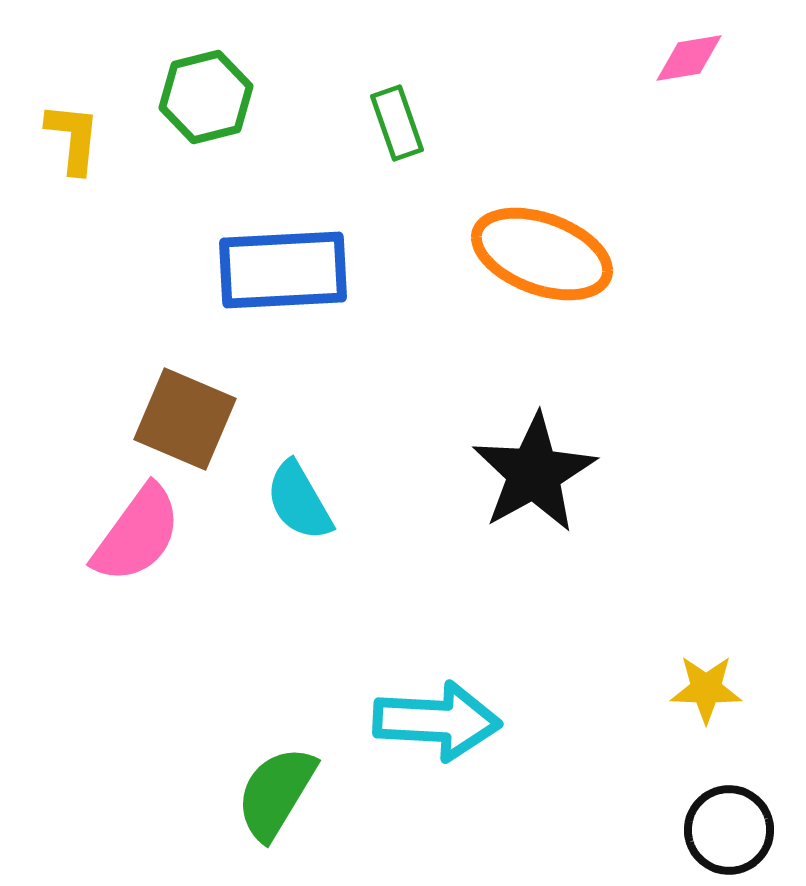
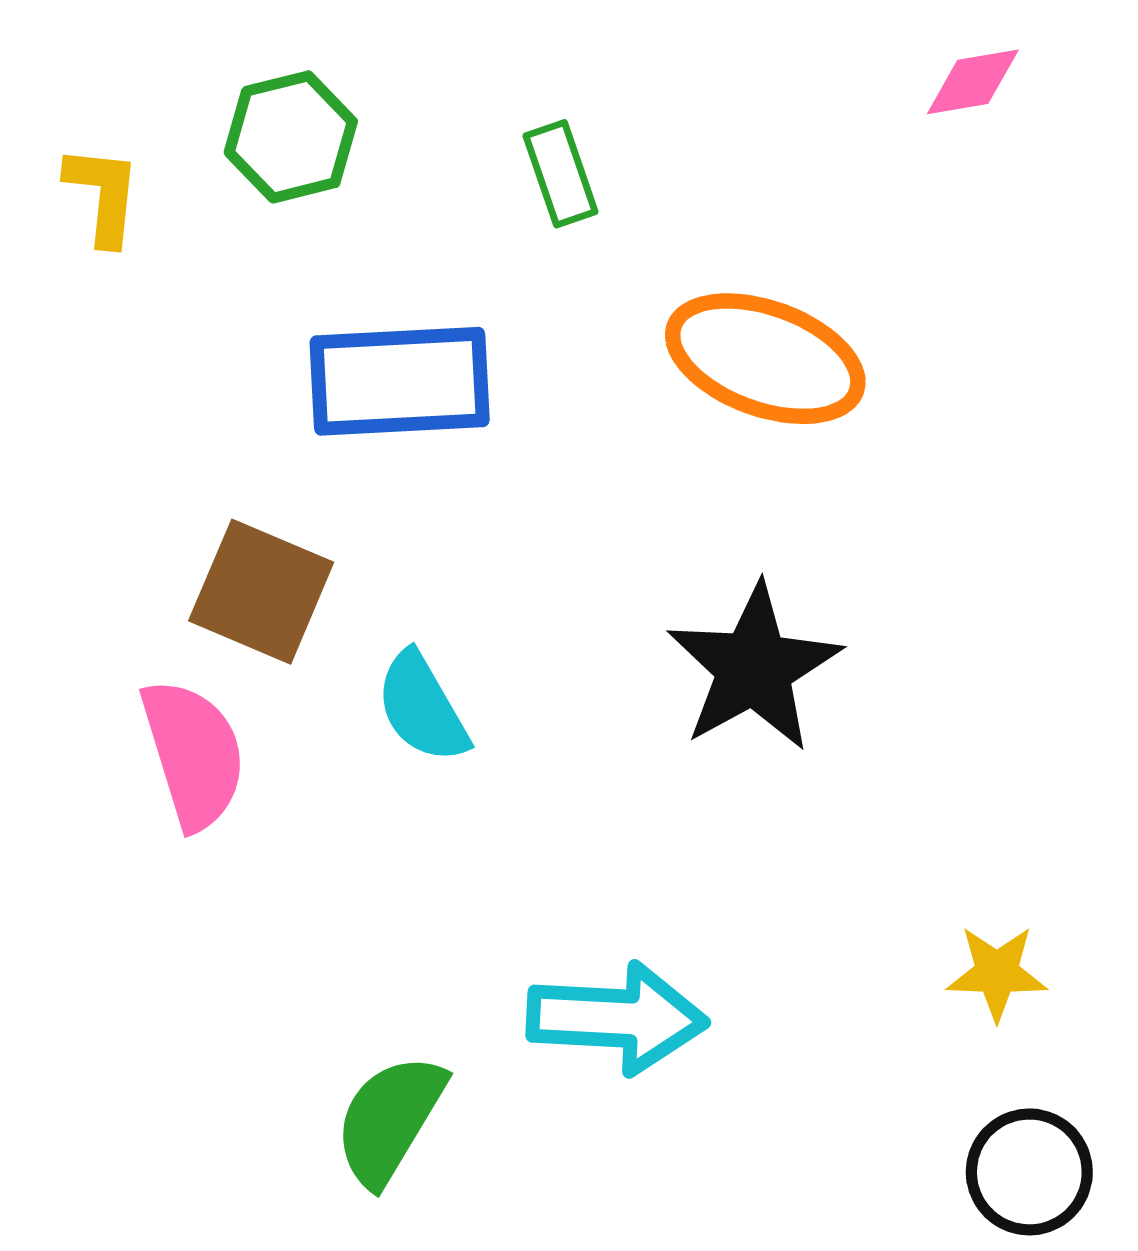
pink semicircle: (137, 534) -> (193, 754), turned -53

